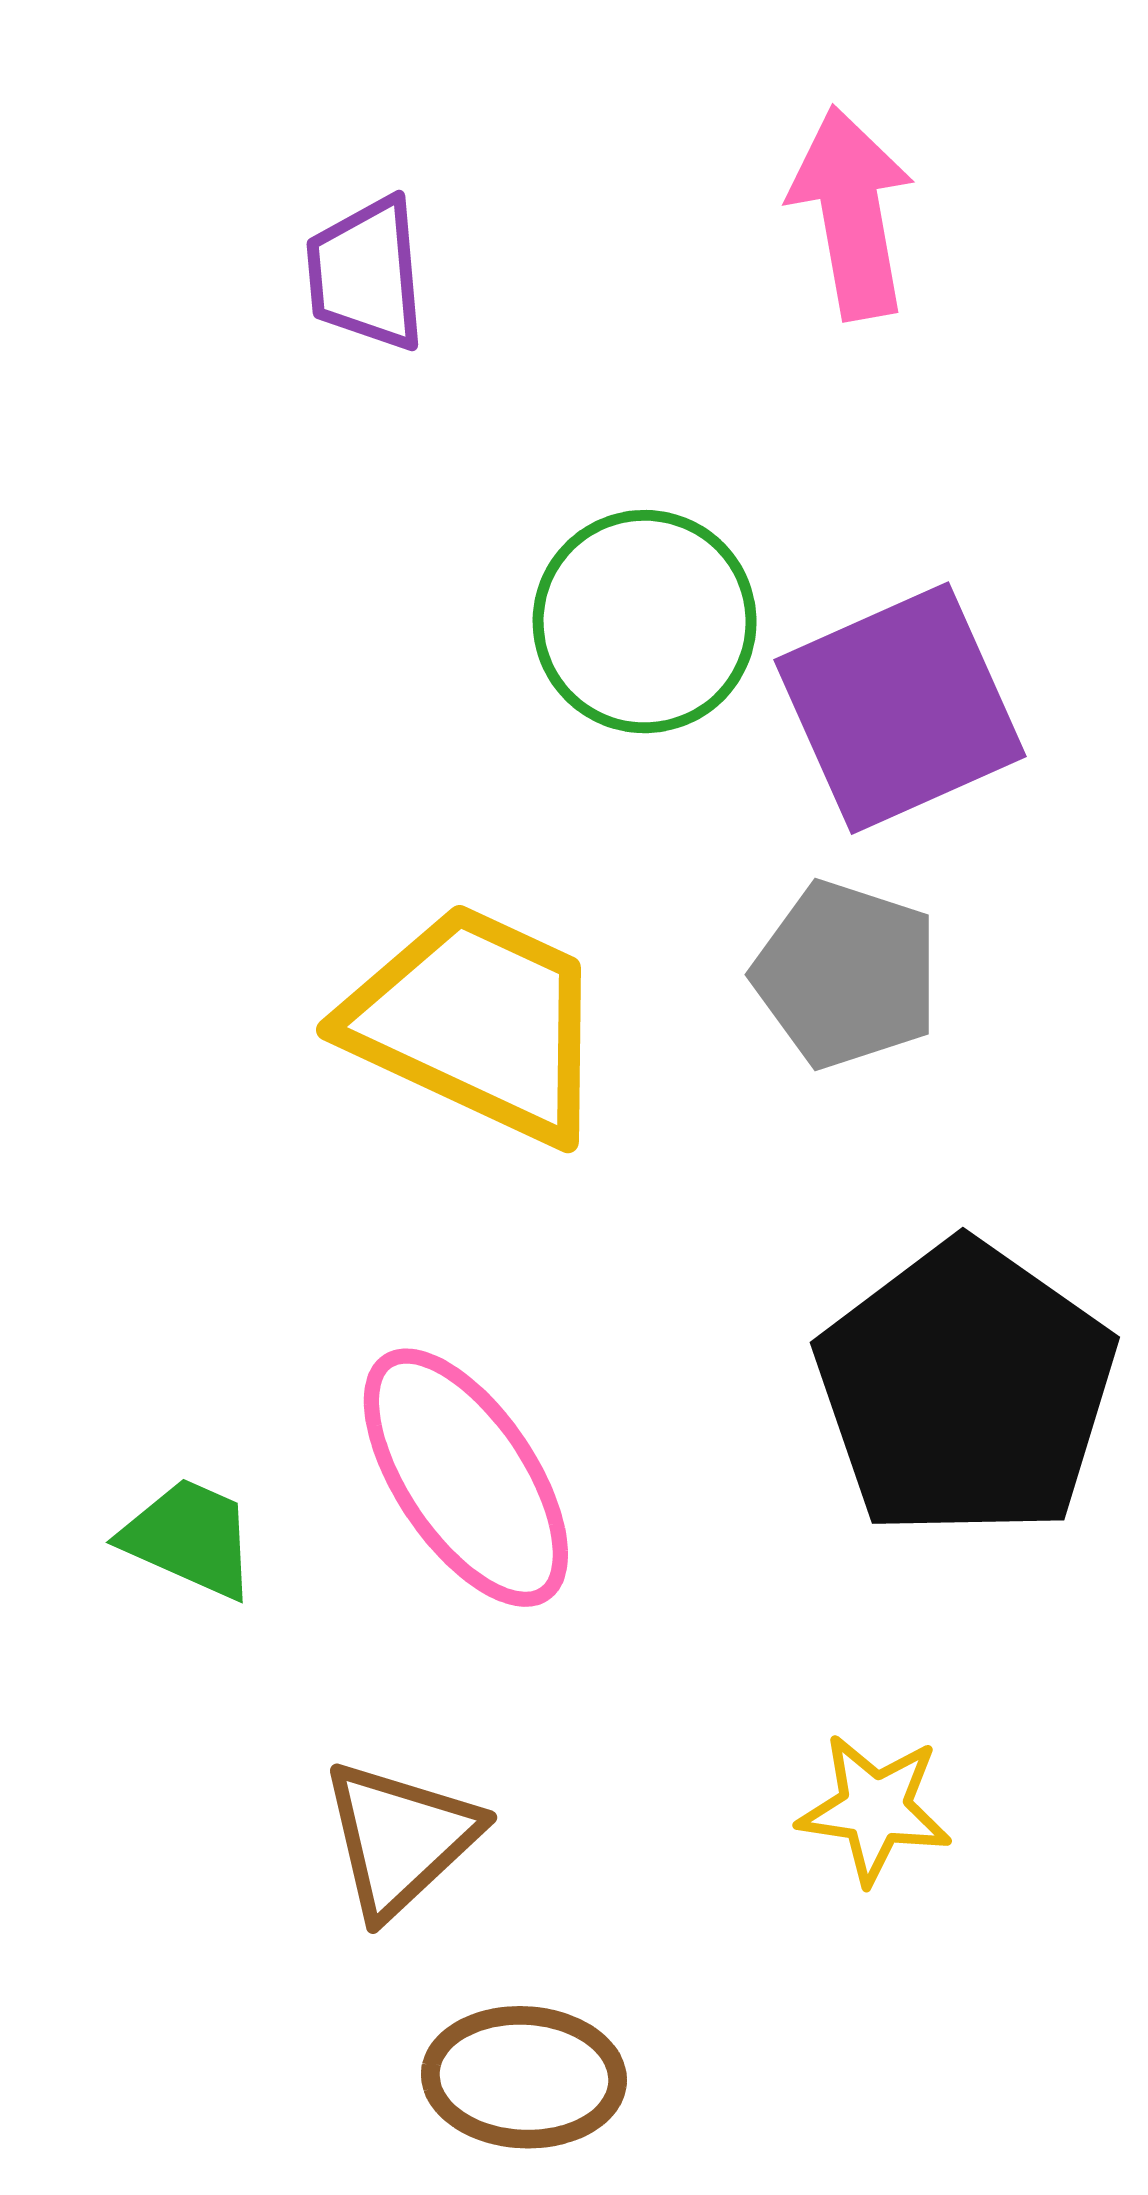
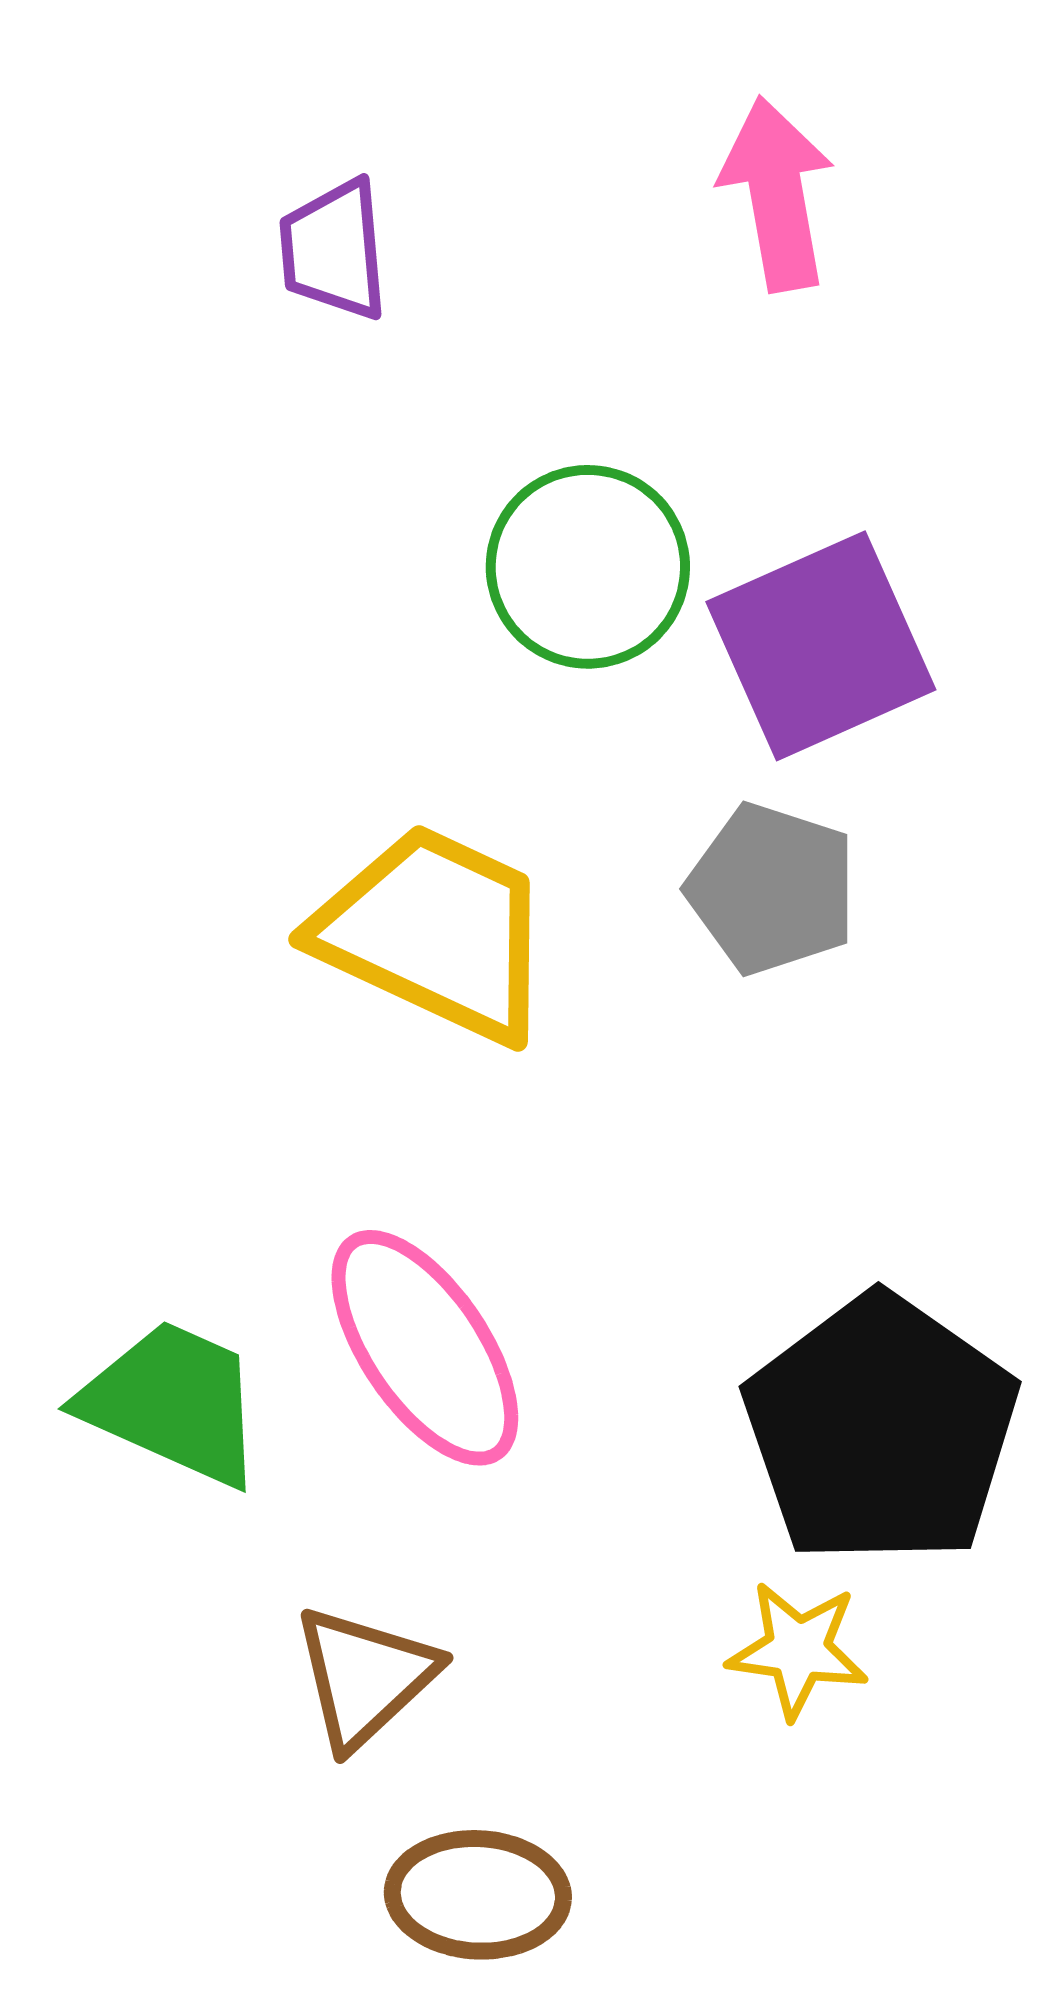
black pentagon: (966, 1390) -> (881, 1430), moved
green trapezoid: (190, 1538) -> (173, 1403), size x1.5

